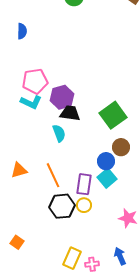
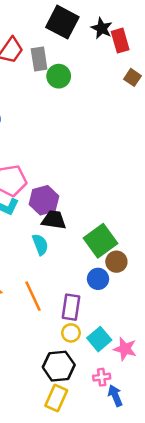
green square: (113, 115) -> (100, 241), moved
cyan square: (107, 178) -> (99, 339), moved
black hexagon: (62, 206) -> (59, 366), moved
pink cross: (92, 264) -> (102, 377), moved

